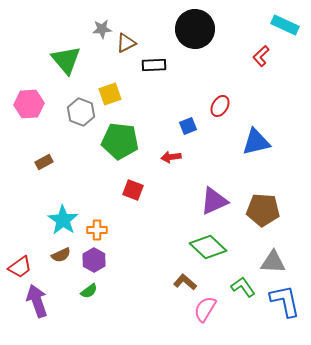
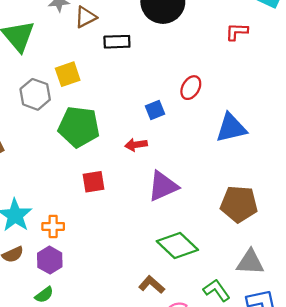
red L-shape: (261, 56) -> (237, 32), turned 45
red square: (133, 190) -> (93, 182), turned -30
purple triangle: (214, 201) -> (163, 186), moved

